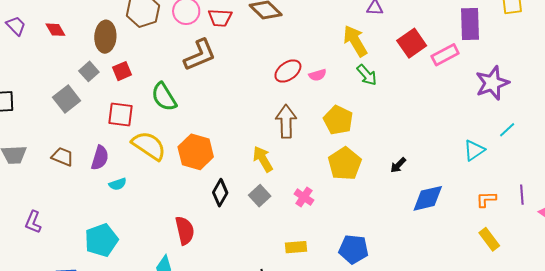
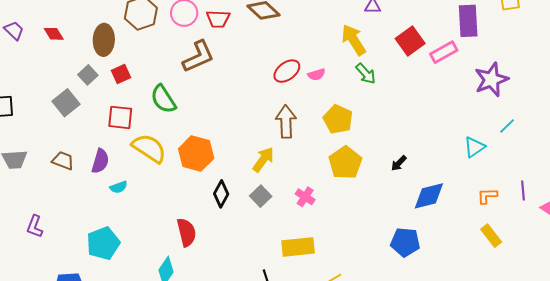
yellow arrow: (263, 159) -> (263, 160), turned 68
yellow rectangle: (296, 247) -> (298, 247), size x1.5
blue pentagon: (354, 249) -> (405, 242), moved

